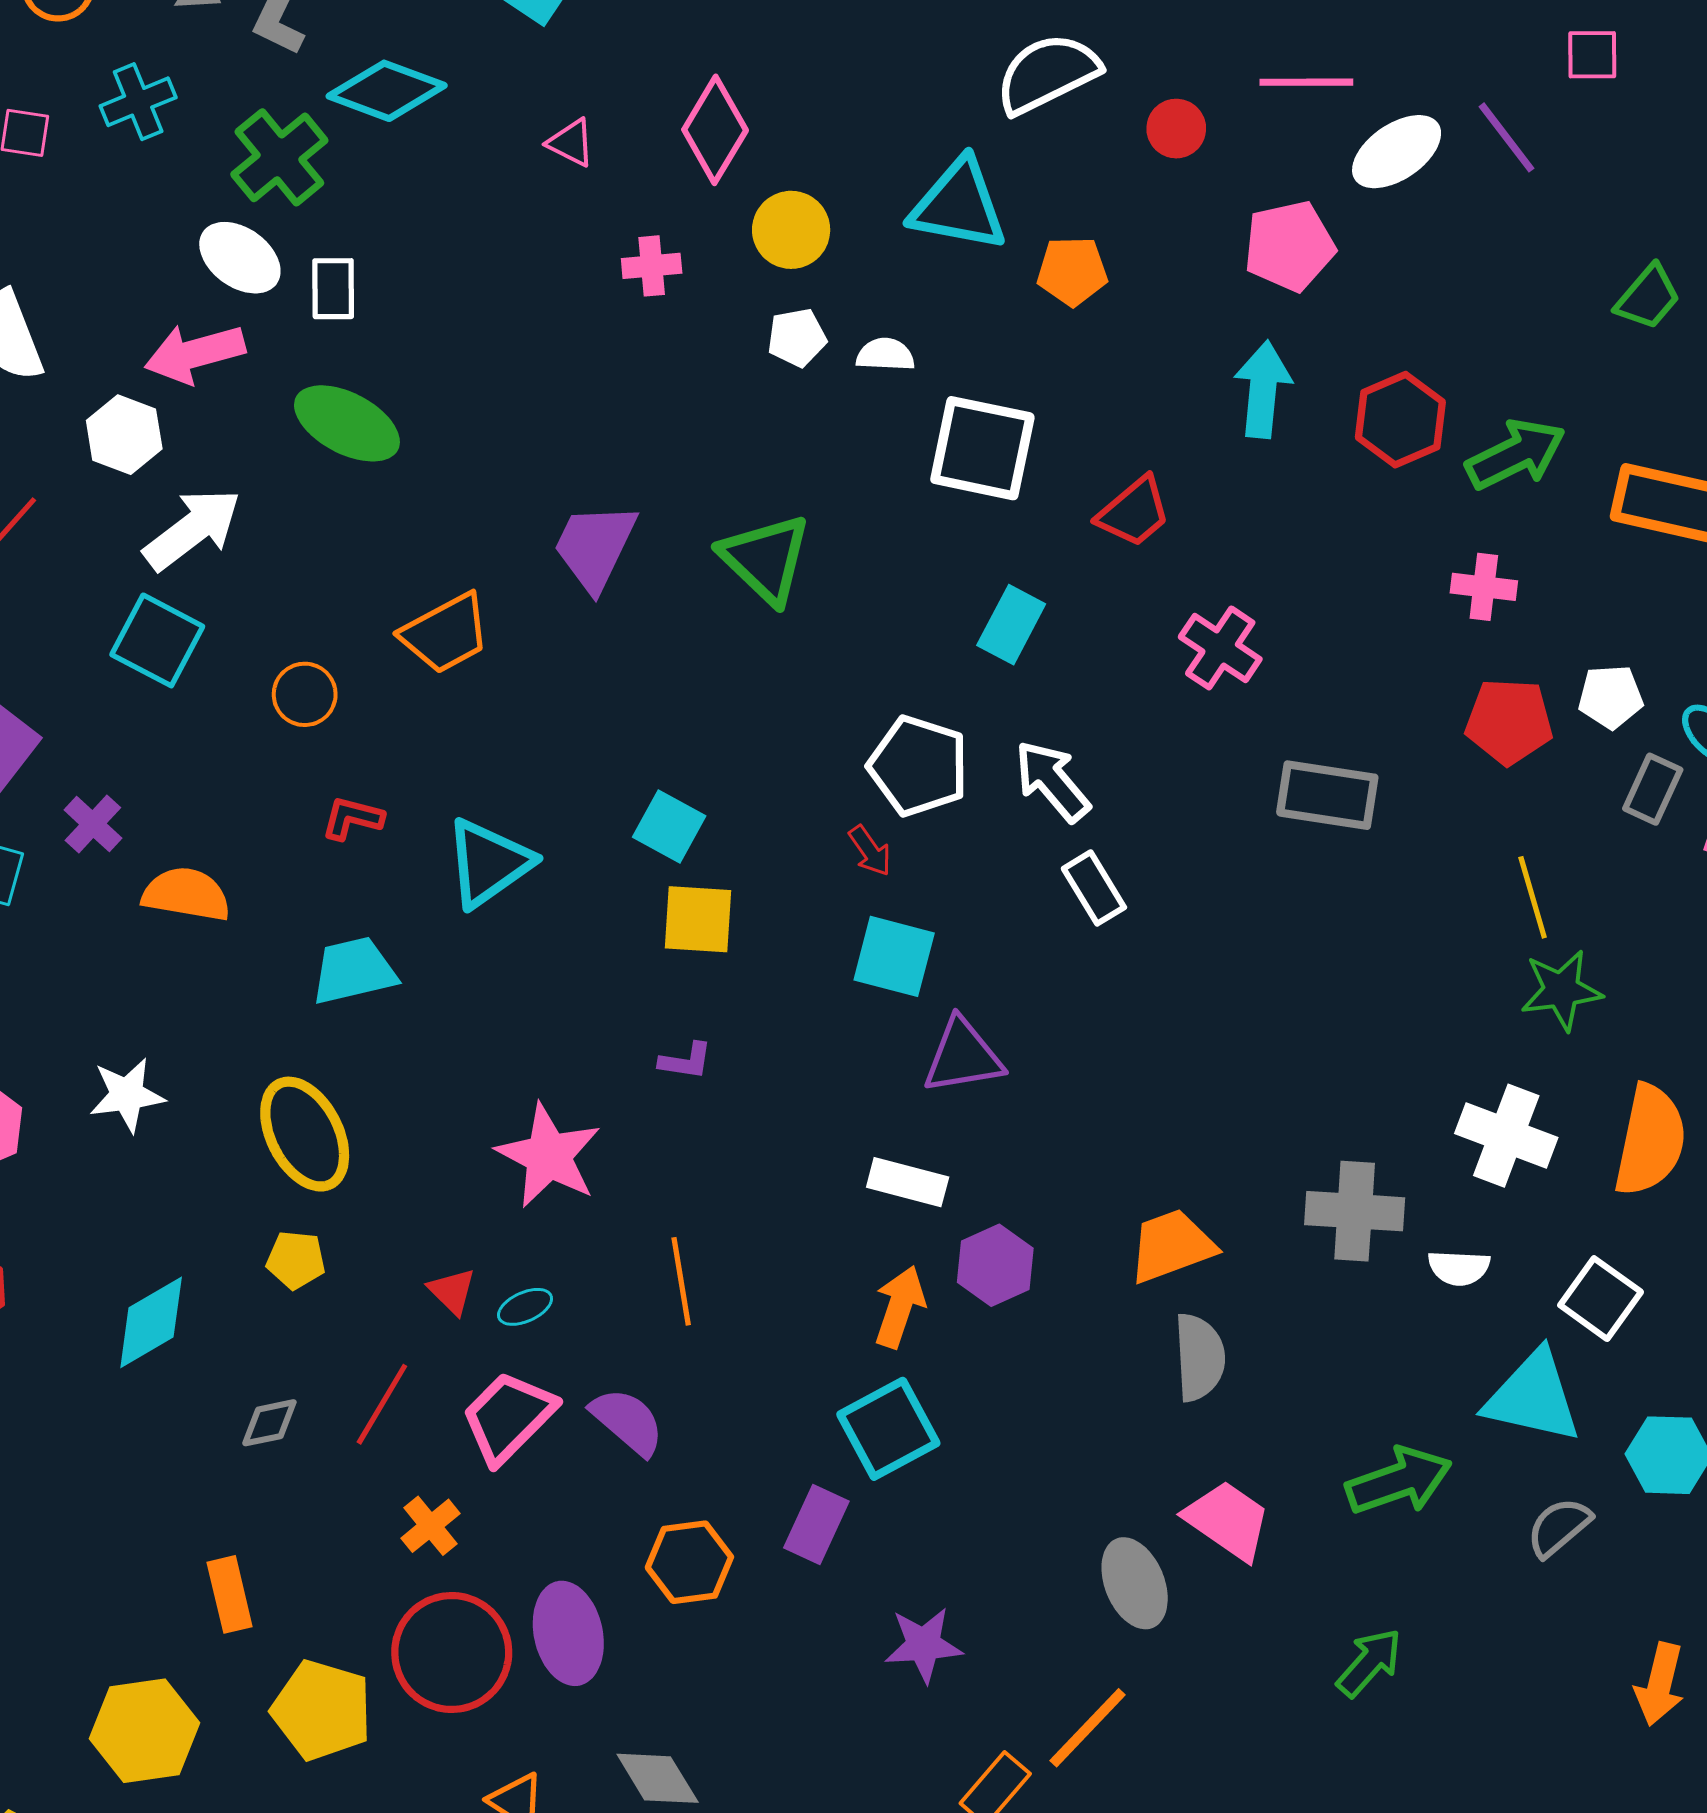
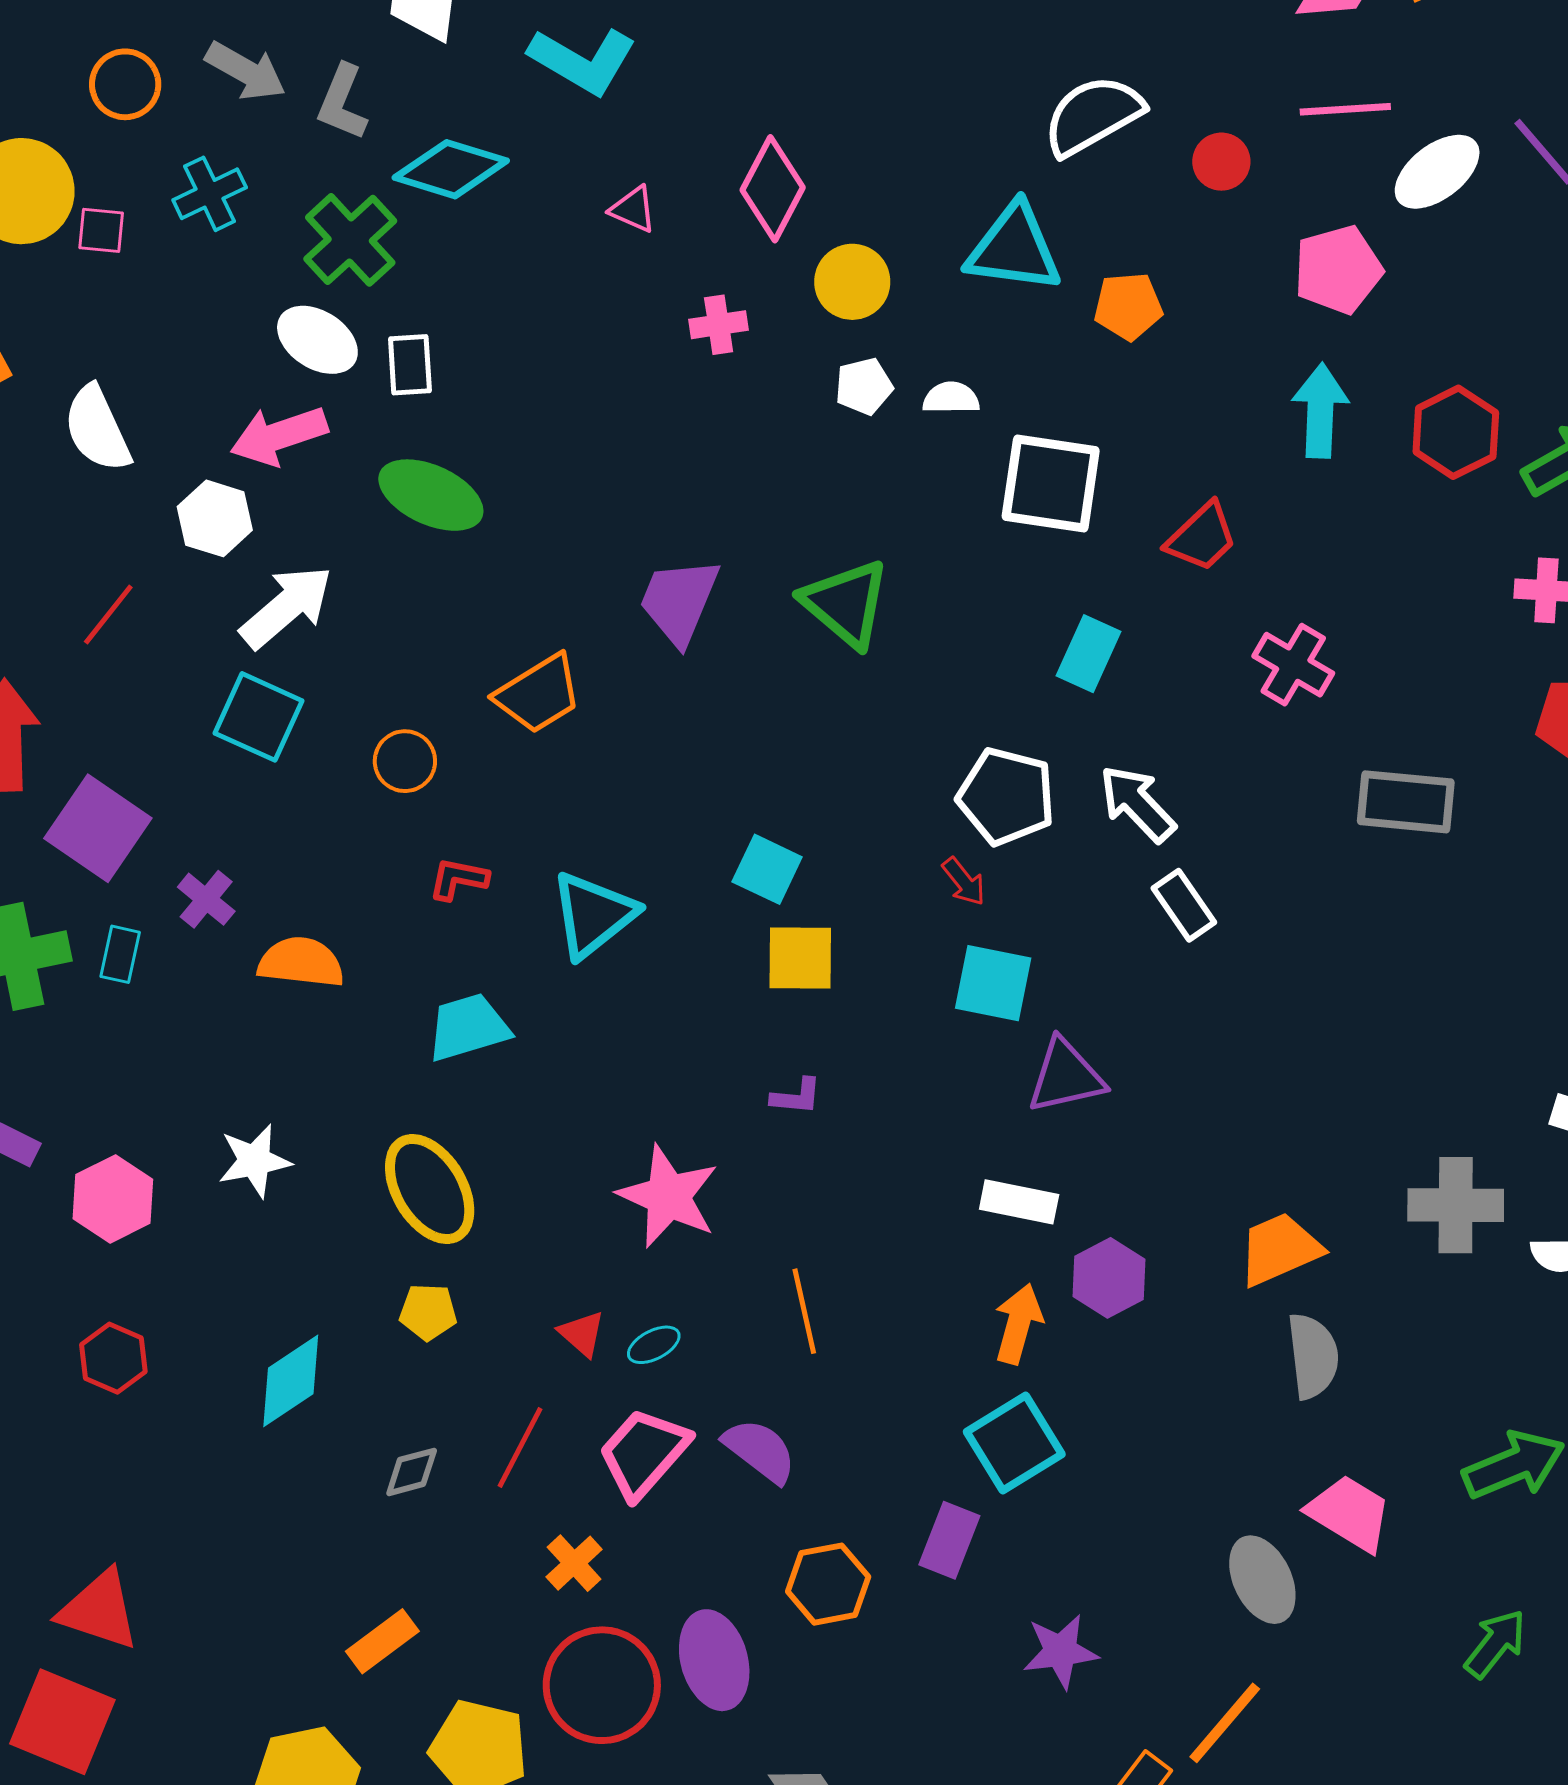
orange rectangle: (230, 1594) -> (382, 1641), turned 70

